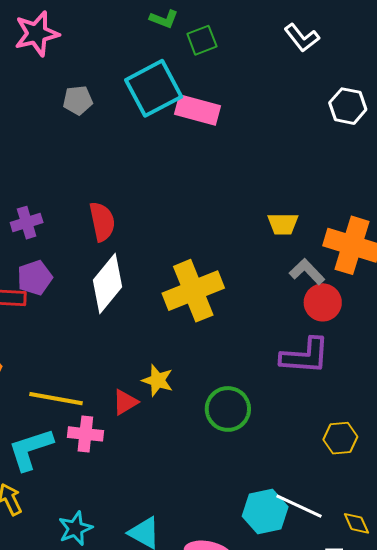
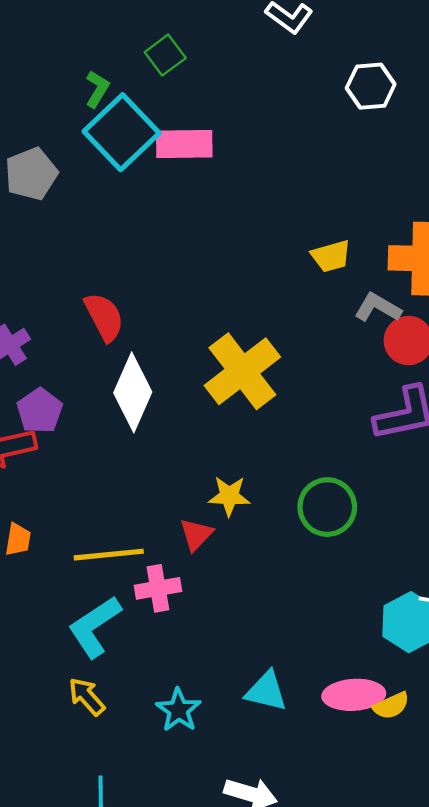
green L-shape: (164, 19) -> (97, 89), moved, turned -64
gray pentagon: (78, 100) -> (31, 174), size x1.4

